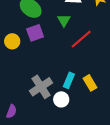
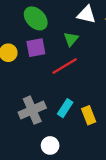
red line: (81, 39) -> (65, 66), moved
white circle: (61, 99) -> (50, 145), moved

